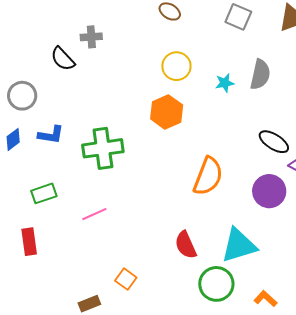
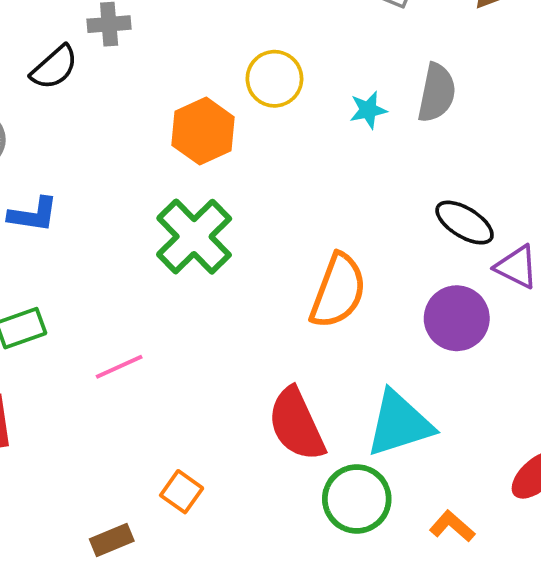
black semicircle: (63, 59) -> (54, 67), turned -88
orange hexagon: (167, 112) -> (203, 131), moved
green cross: (103, 148) -> (194, 237), moved, turned -36
red semicircle: (186, 245) -> (296, 424), size x1.4

